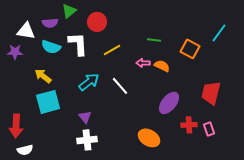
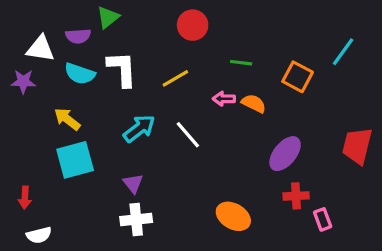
red circle: (97, 22) -> (193, 25), moved
red trapezoid: (211, 93) -> (357, 146), moved
purple ellipse: (169, 103) -> (285, 154), moved
red arrow: (16, 126) -> (25, 197), size x0.6
pink rectangle: (209, 129) -> (323, 219), moved

